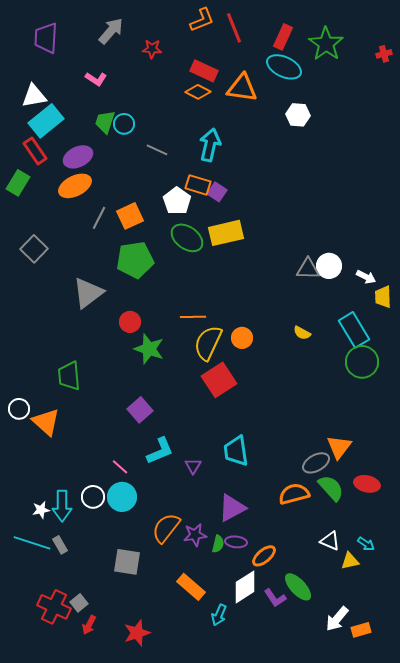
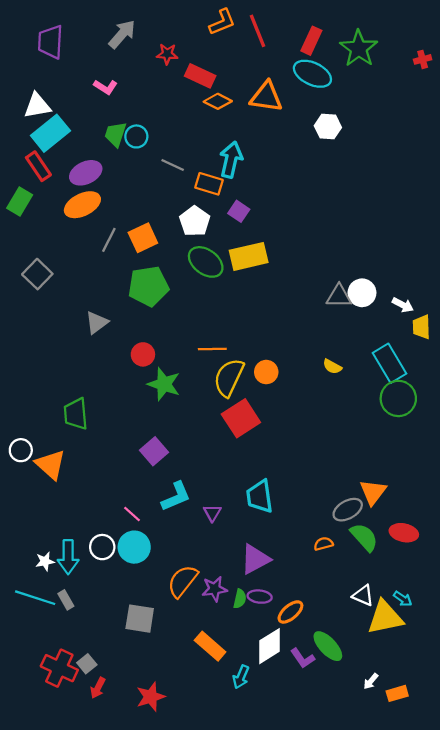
red rectangle: (204, 71) -> (200, 76), moved
orange rectangle: (198, 185) -> (209, 184), moved
gray triangle: (88, 293) -> (97, 323), size x0.7
orange semicircle: (294, 494) -> (323, 544), size x0.6
yellow triangle: (350, 561) -> (385, 617), size x1.8
white arrow: (337, 619) -> (371, 681), size x0.6

